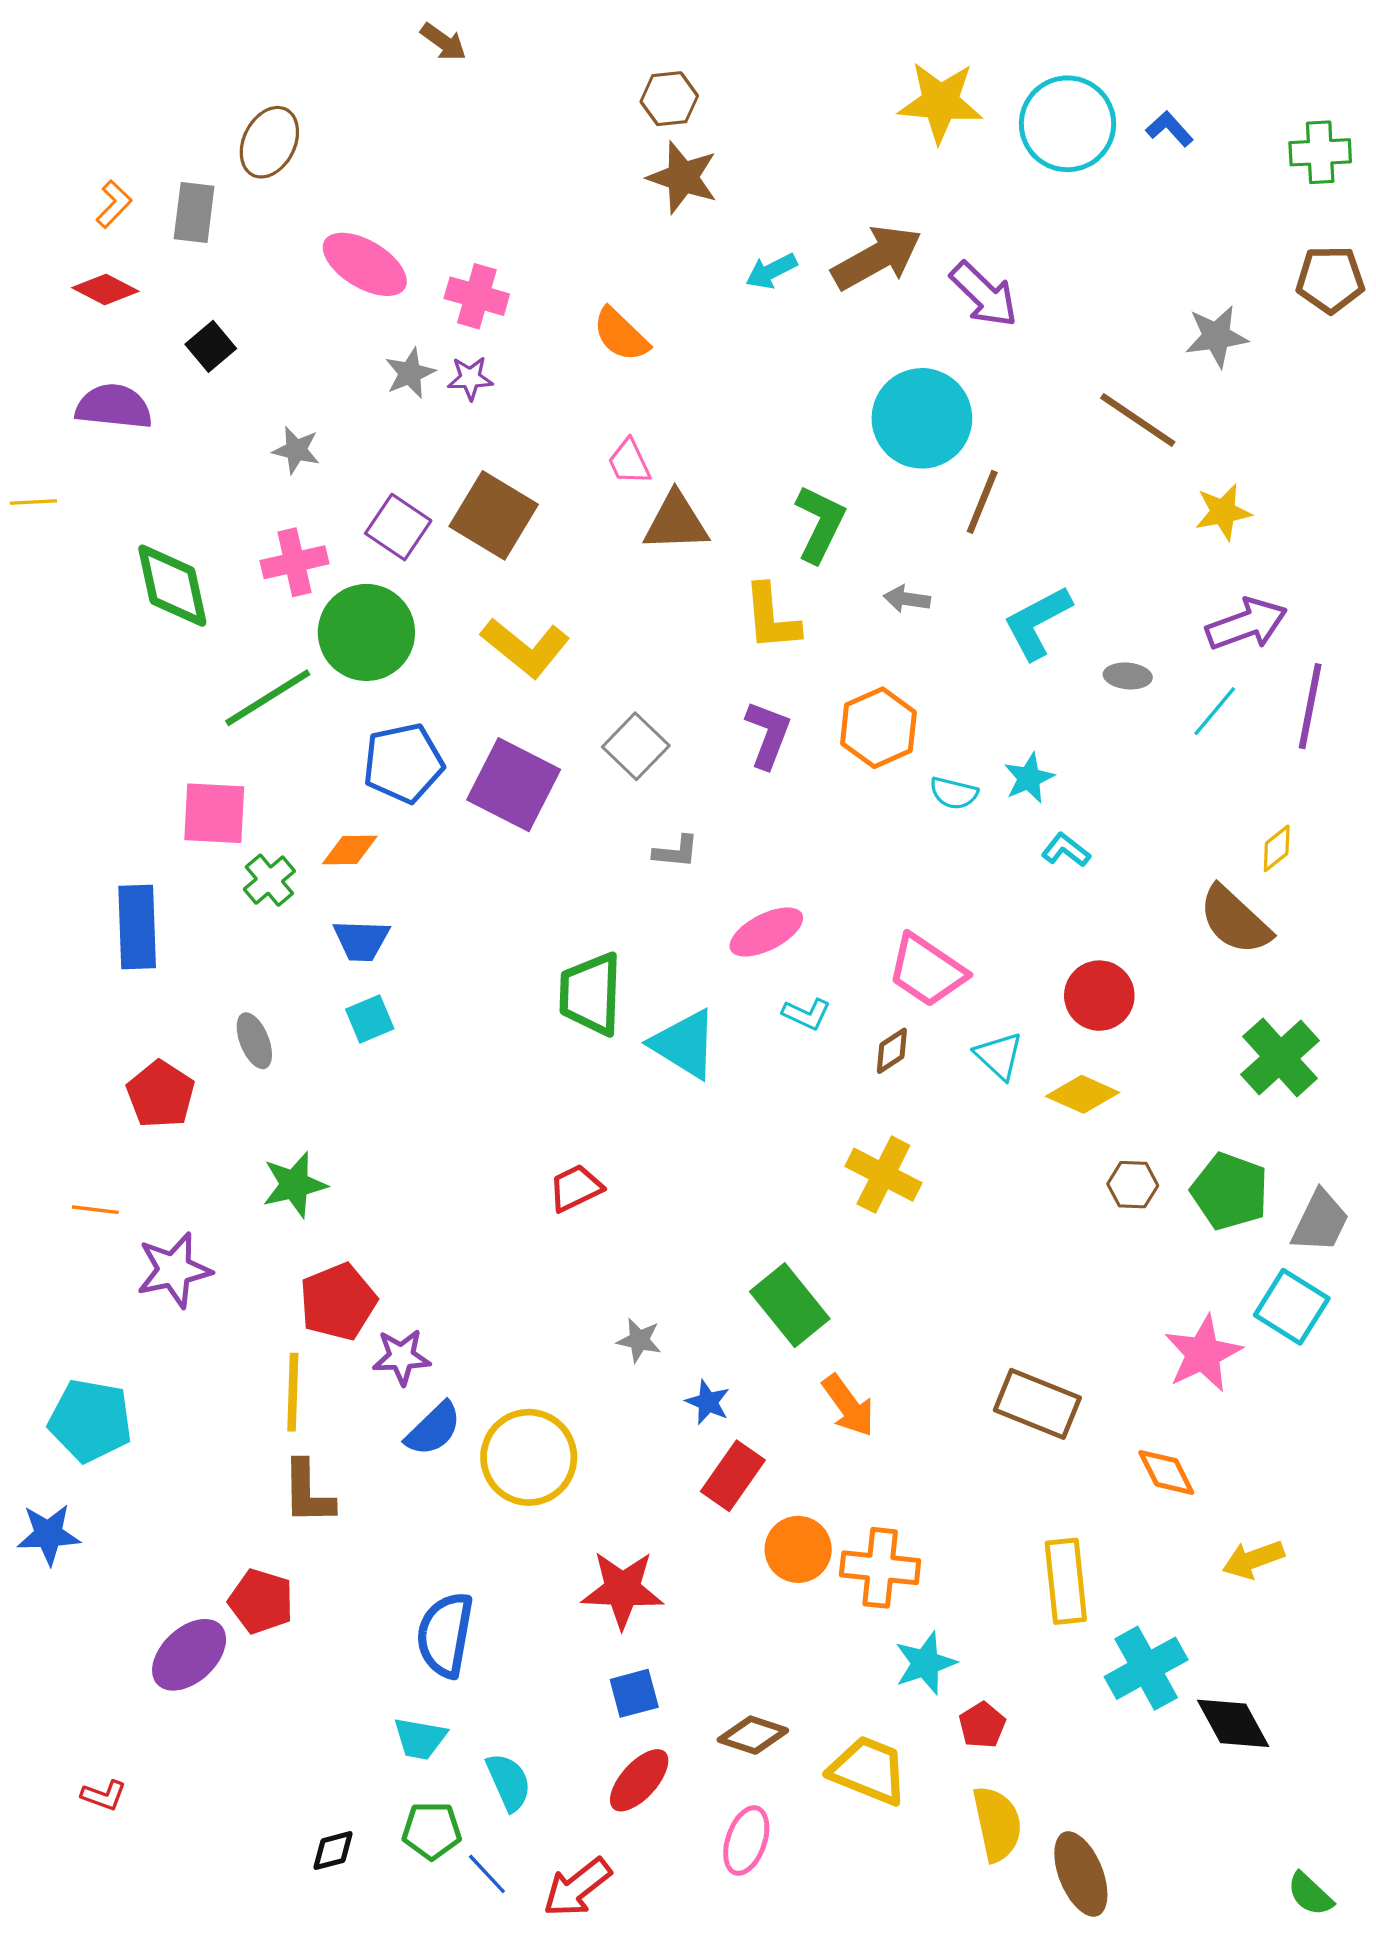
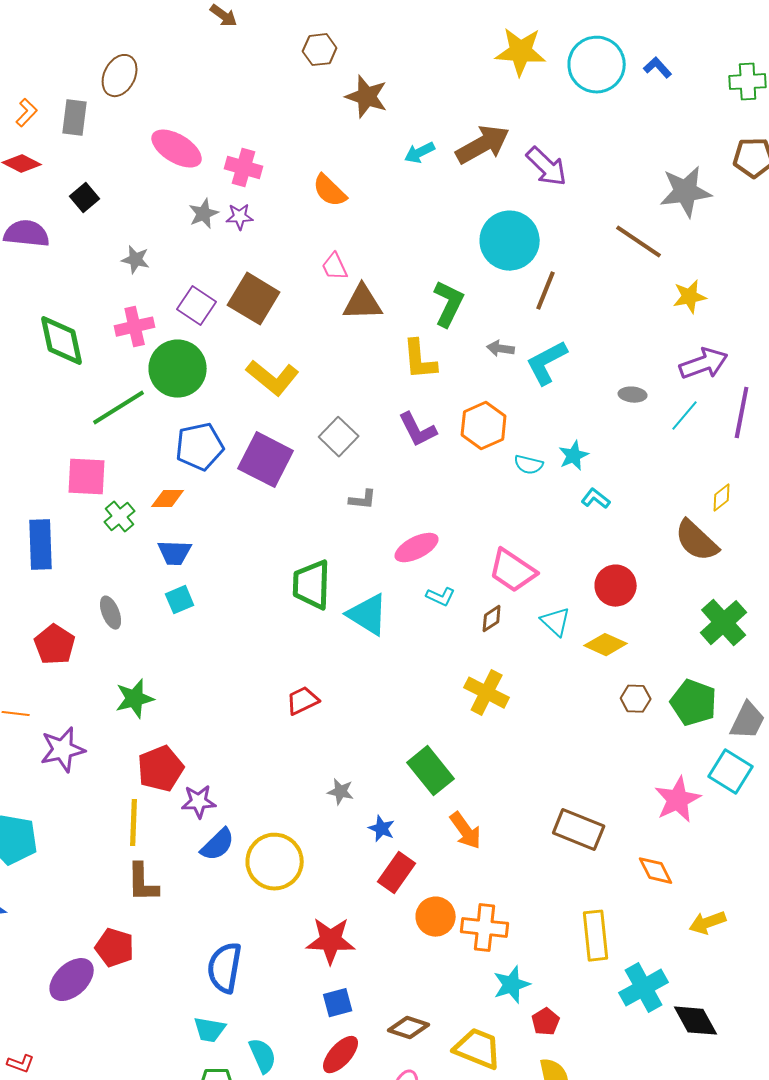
brown hexagon: (669, 99) -> (320, 50), moved
gray star: (1216, 336) -> (686, 192), size x1.4
cyan L-shape: (1037, 622) -> (547, 363), moved
purple L-shape: (768, 735) -> (418, 430), turned 132

